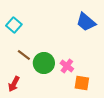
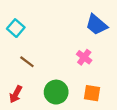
green circle: (44, 63) -> (56, 92), moved
pink cross: (67, 66) -> (84, 57), moved

